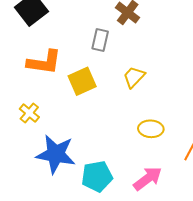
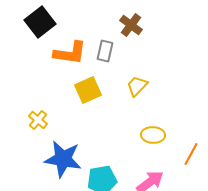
orange L-shape: (44, 62) -> (70, 53), moved

